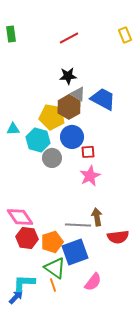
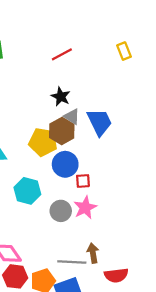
black star: (68, 76) -> (61, 97), turned 30
blue trapezoid: (103, 99) -> (100, 122), turned 36
cyan hexagon: (38, 140) -> (27, 191), moved
gray circle: (52, 158) -> (61, 211), moved

